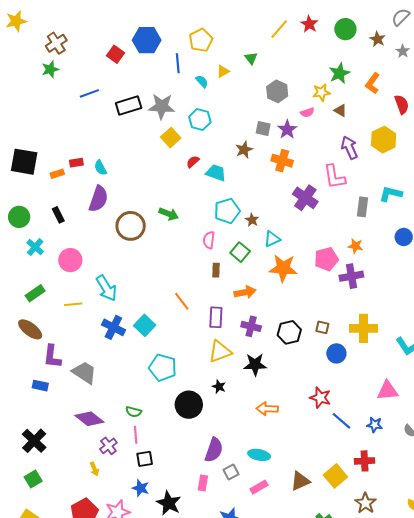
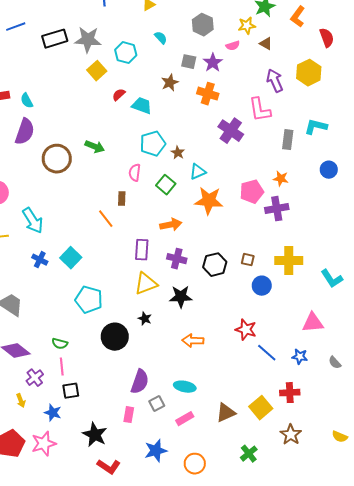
cyan semicircle: (202, 81) -> (161, 38), moved
brown rectangle: (216, 270) -> (122, 199), moved
orange line: (182, 301) -> (106, 219), moved
blue cross: (113, 327) -> (40, 260), size x0.7
blue star: (141, 488) -> (53, 413), moved

